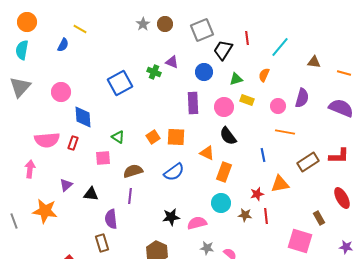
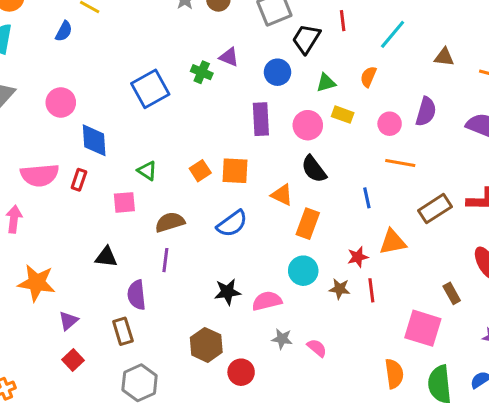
purple triangle: (66, 185) -> (68, 321), moved

